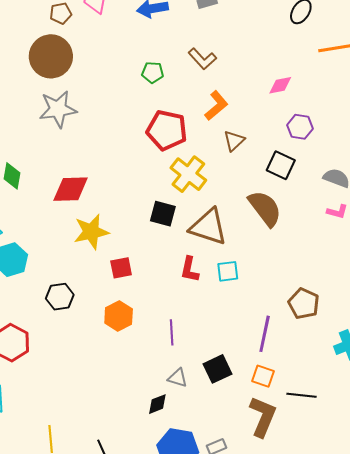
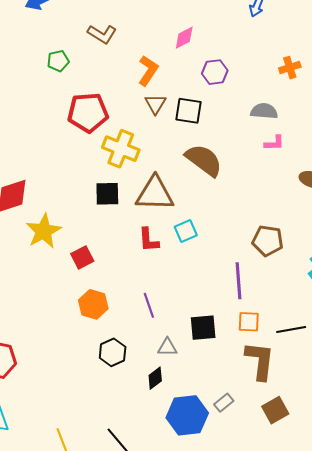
orange L-shape: (216, 106) -> (148, 71), moved
black square: (281, 165) -> (188, 111), moved
black hexagon: (60, 297) -> (113, 352), moved
black square: (218, 369) -> (203, 328), turned 36

